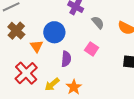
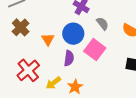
blue circle: (54, 32) -> (73, 34), moved
orange triangle: (37, 46) -> (48, 39), moved
pink square: (92, 49) -> (95, 50), size x1.5

